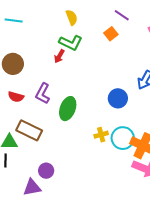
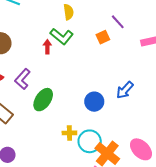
red arrow: (59, 56) -> (47, 47), turned 136

